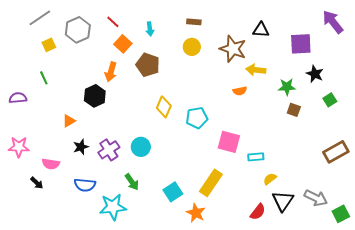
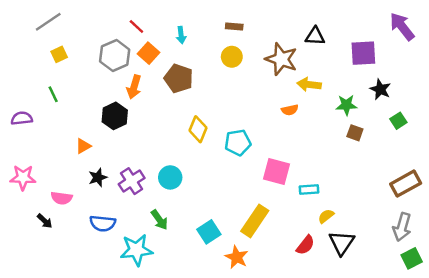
gray hexagon: (78, 30) -> (115, 56), moved
gray arrow: (316, 198) -> (402, 227), moved, turned 80
red semicircle: (258, 212) -> (305, 245), moved

